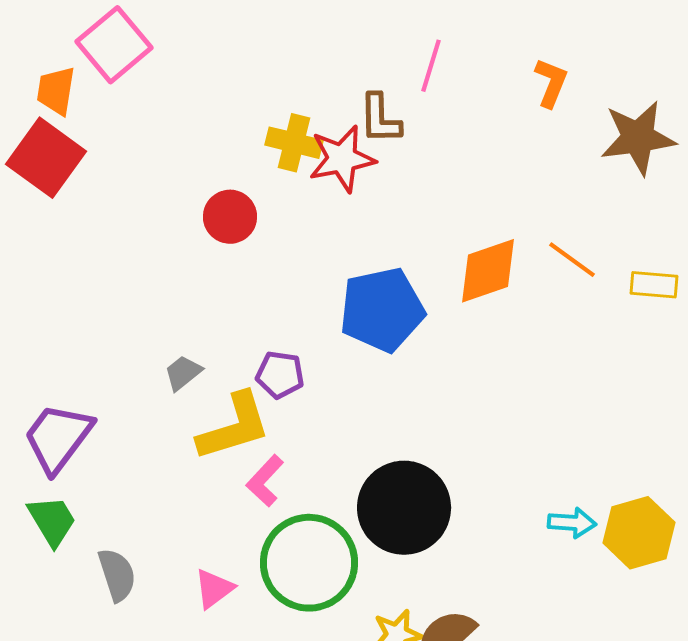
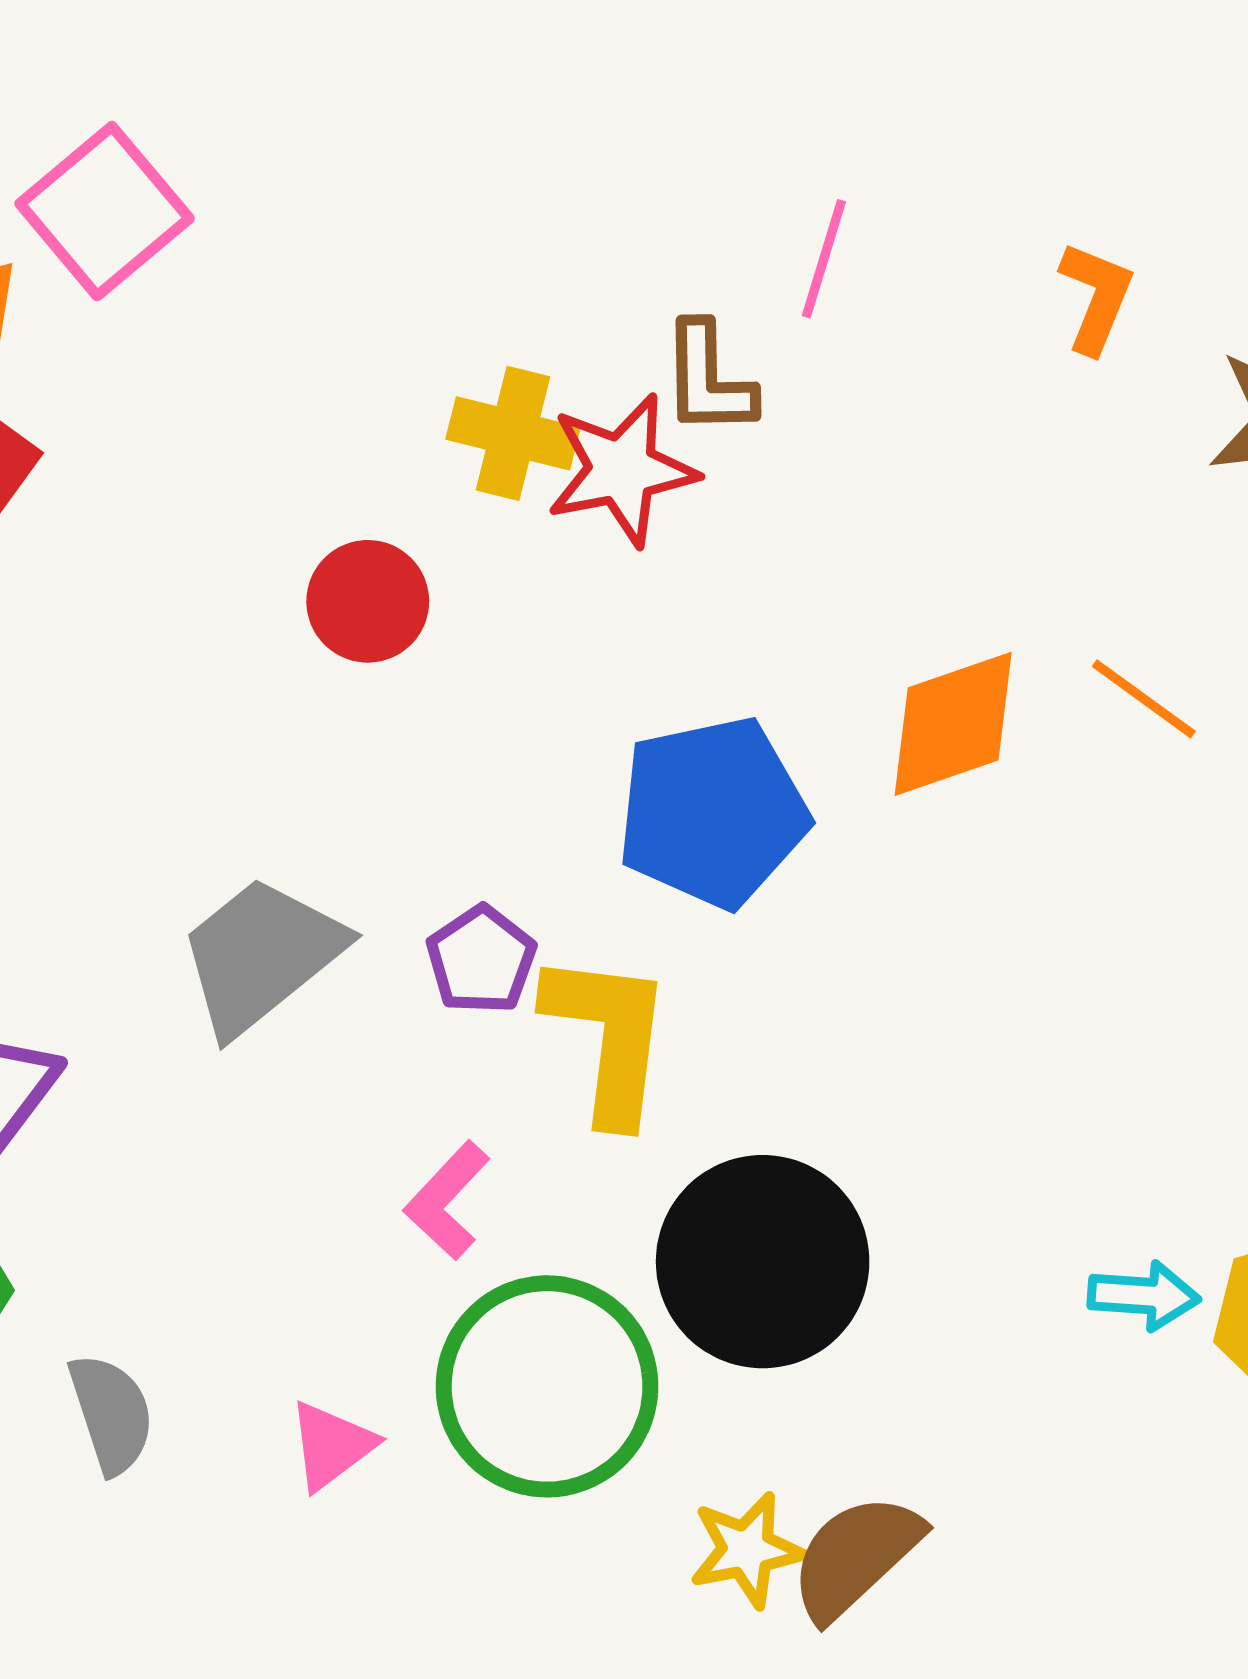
gray trapezoid: (183, 373) -> (261, 955), size x2.0
purple pentagon: (280, 375) -> (481, 960), turned 30
yellow L-shape: (234, 427) -> (608, 1037), moved, turned -66

